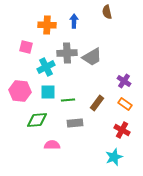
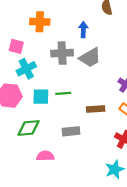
blue arrow: (74, 21) -> (83, 30), moved
cyan cross: (46, 67) -> (26, 69), moved
green line: (68, 100) -> (63, 93), moved
brown rectangle: (97, 103) -> (96, 109), turned 49

